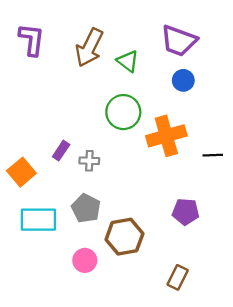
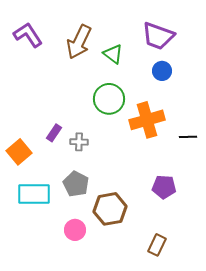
purple L-shape: (32, 40) -> (28, 35), turned -40

